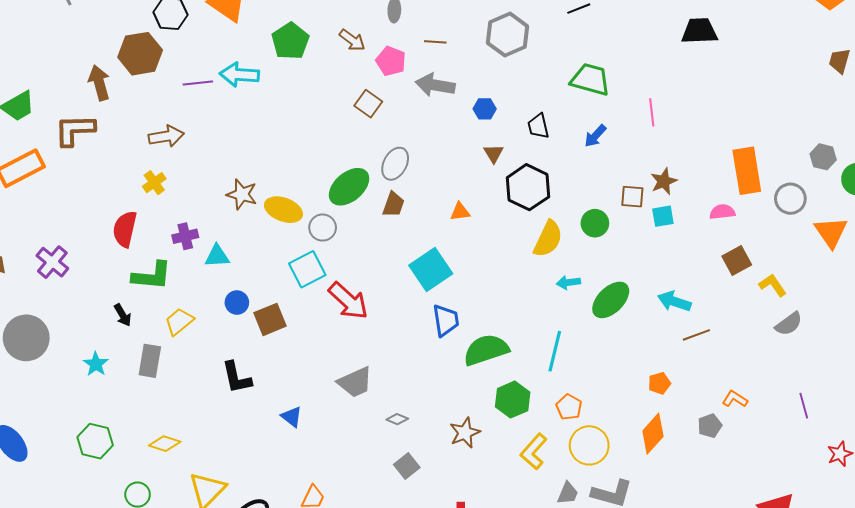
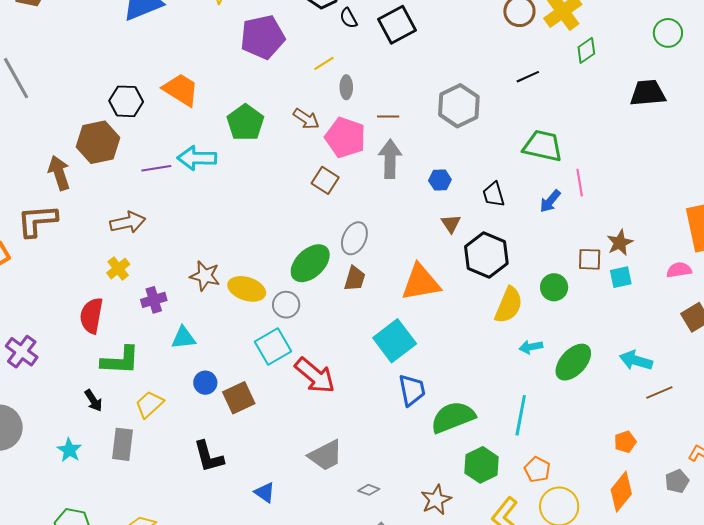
pink pentagon: (391, 61) -> (345, 137), size x1.4
gray arrow: (435, 85) -> (390, 159), turned 84
pink line: (652, 112) -> (580, 183), moved
orange triangle: (460, 212) -> (421, 282), size x2.0
purple cross: (185, 236) -> (154, 300), moved

